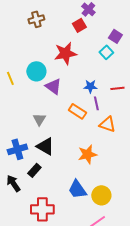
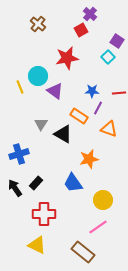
brown cross: (36, 19) -> (38, 24), turned -35
yellow line: (10, 78) -> (20, 87), moved
purple line: (96, 103) -> (98, 108), turned 40
black triangle: (45, 146) -> (63, 134), moved
black rectangle: (34, 170) -> (36, 183), moved
blue trapezoid: (77, 189) -> (73, 183), moved

